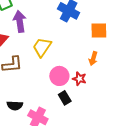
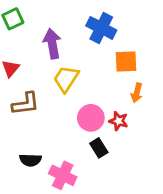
purple arrow: (20, 21) -> (52, 44), moved
orange square: (99, 30) -> (126, 61), moved

